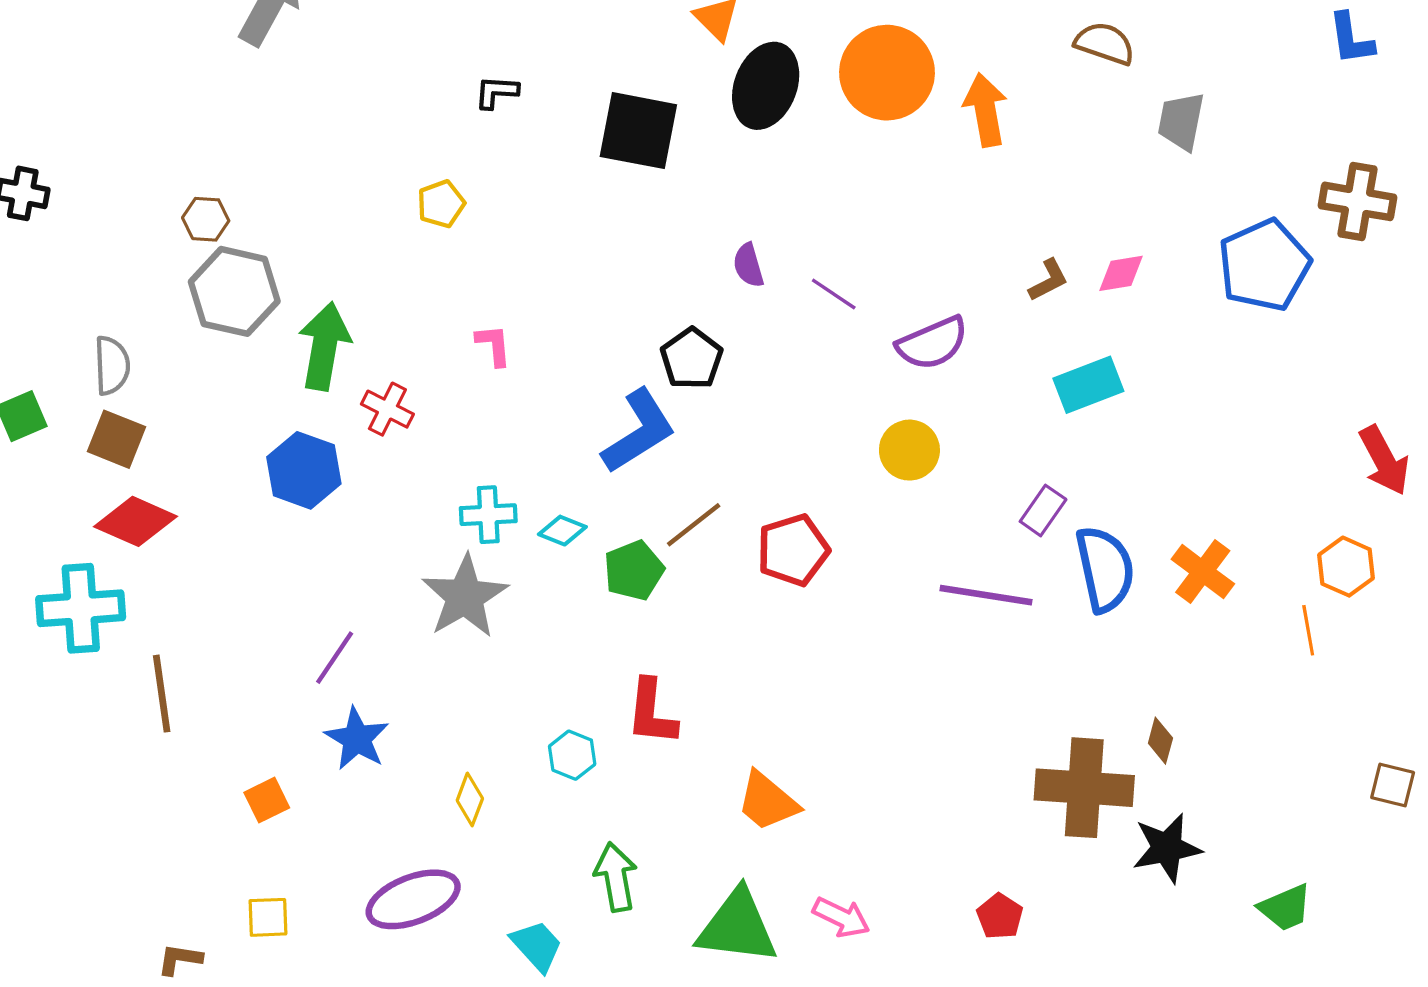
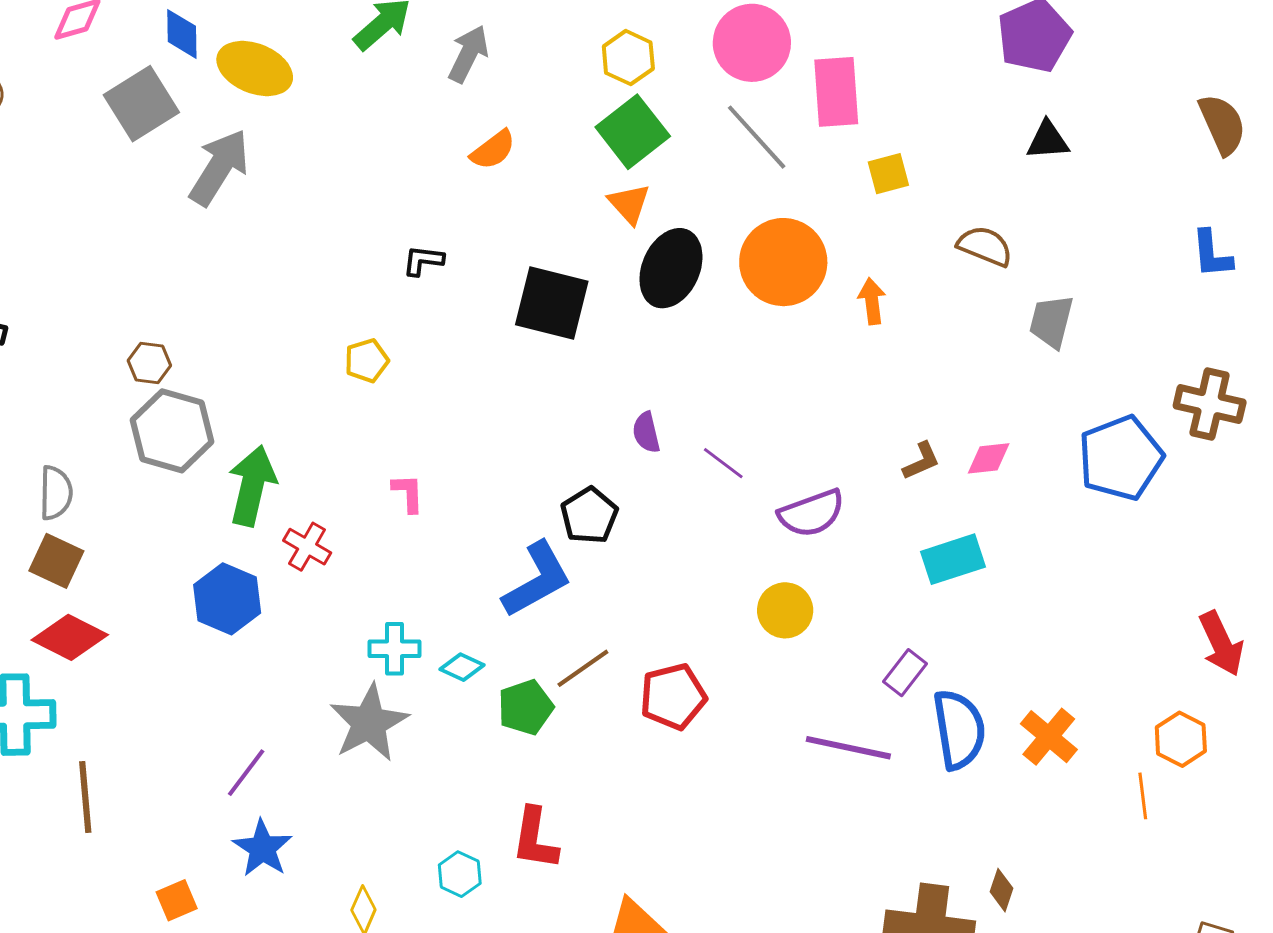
orange arrow: (985, 110) -> (872, 301), size x0.7

